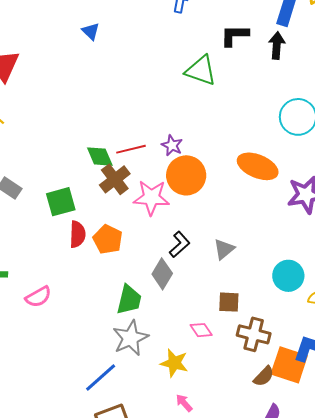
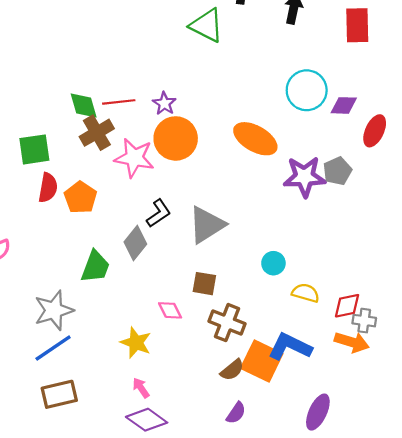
gray triangle: (224, 249) -> (207, 225), size x1.6
cyan circle: (288, 276) -> (273, 263), size x0.7
gray star: (130, 338) -> (54, 310), moved

